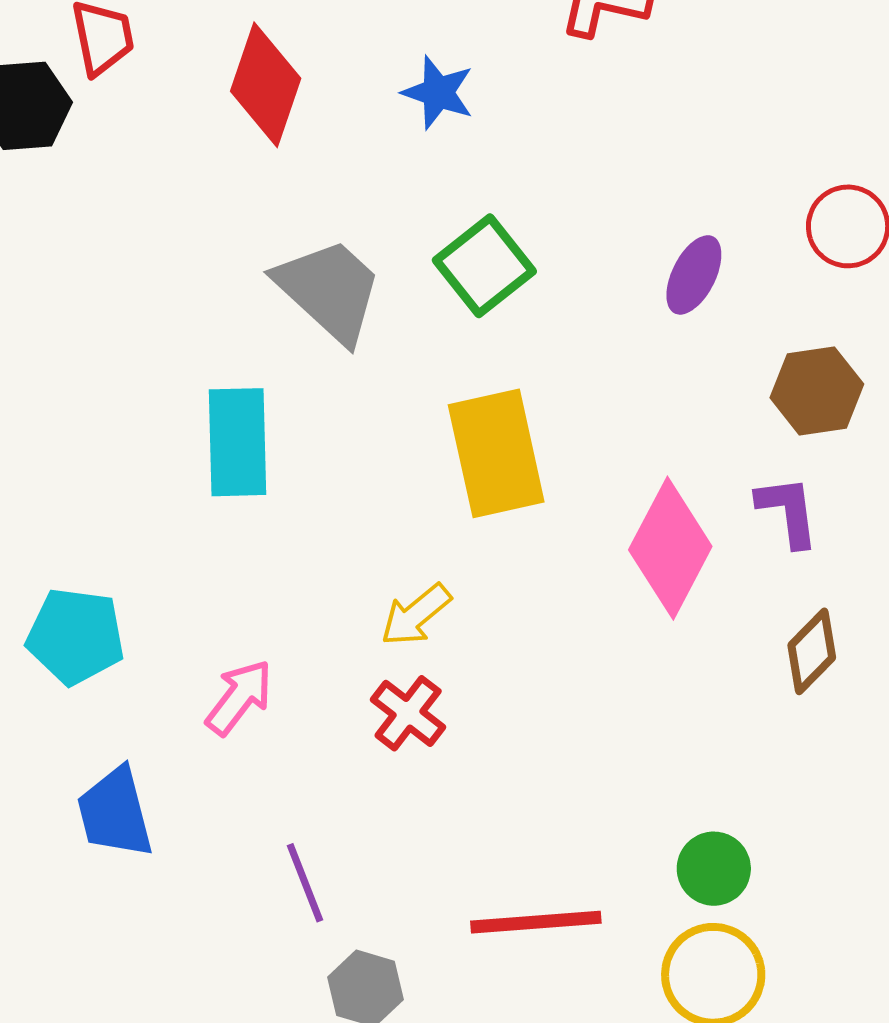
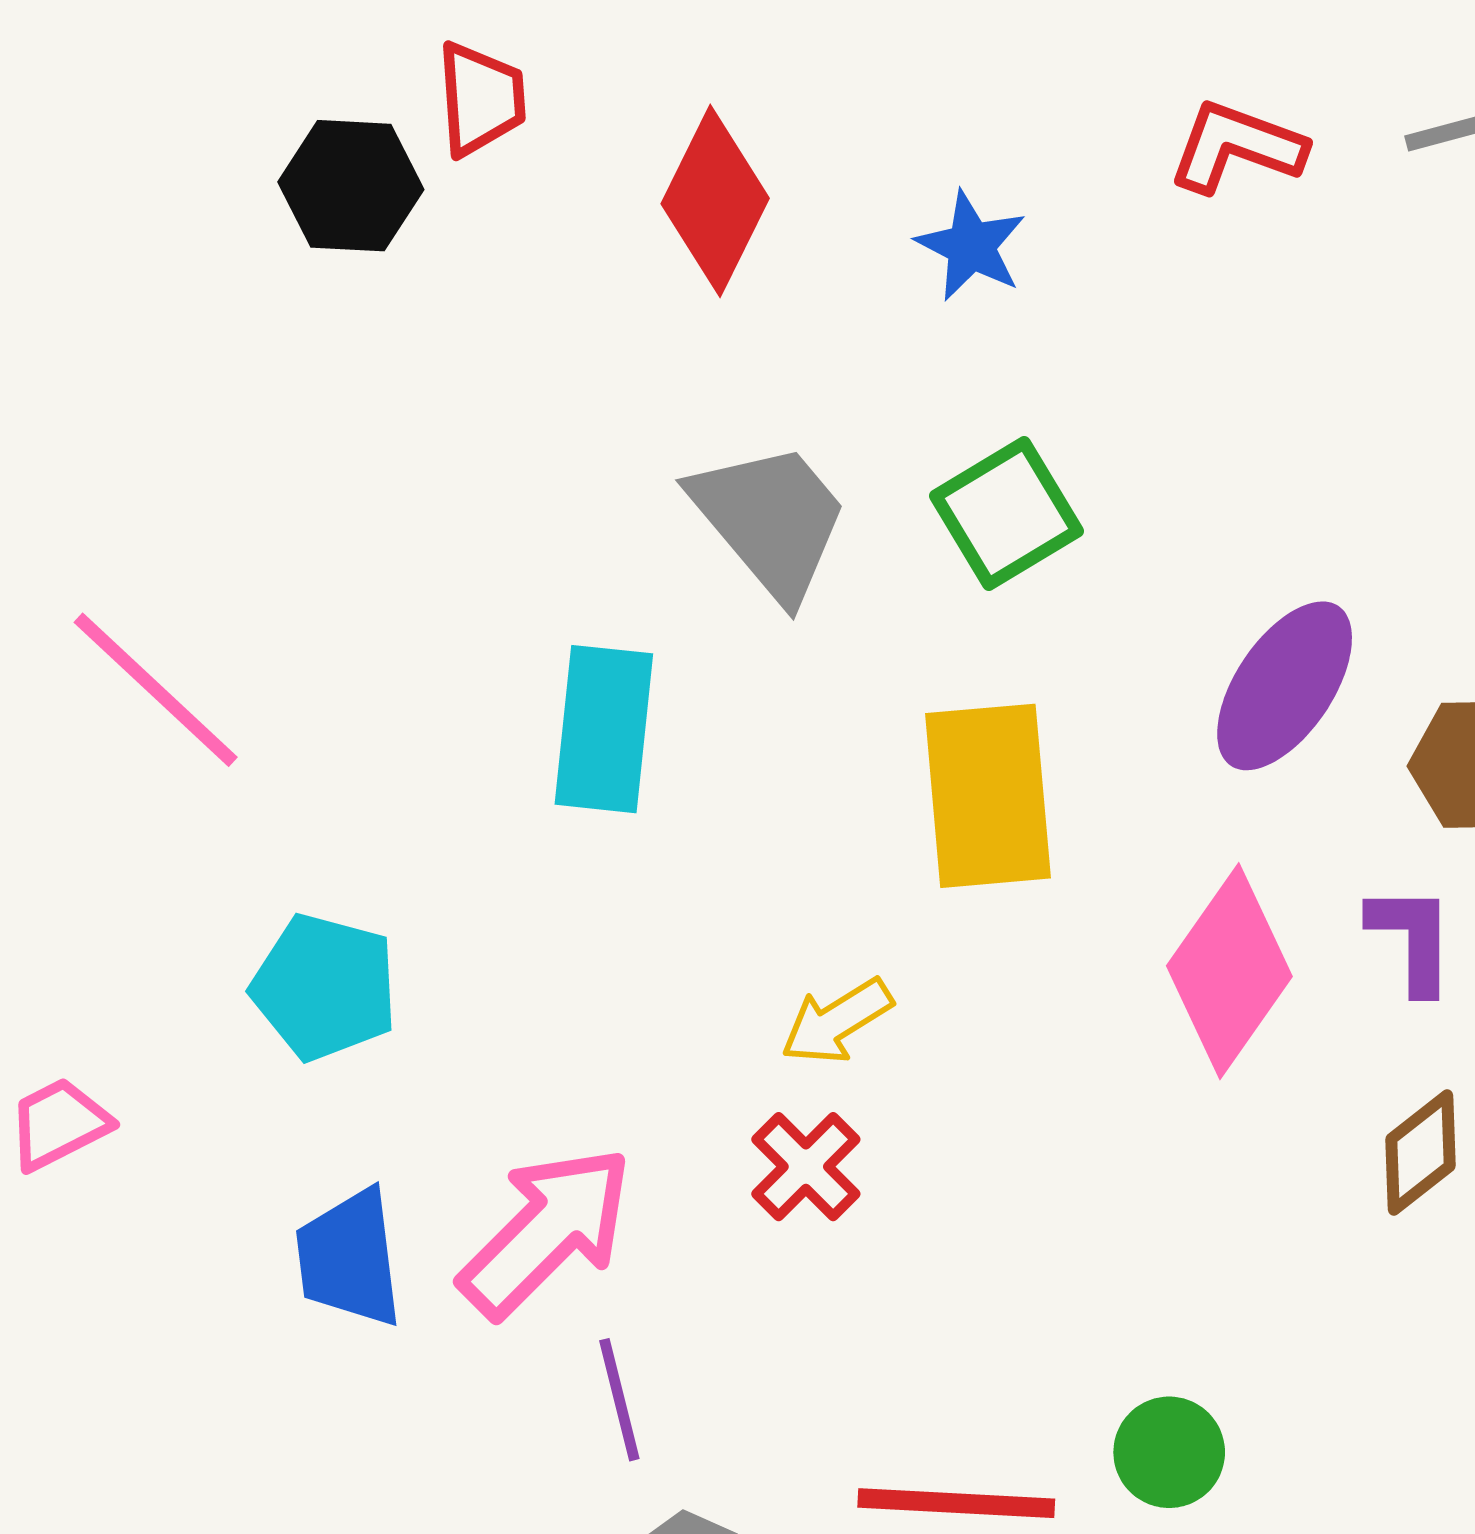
purple ellipse: (694, 275) -> (1285, 686), moved, size x1.5
pink arrow: (239, 697) -> (546, 1232), moved, size x1.6
green circle: (714, 869) -> (1169, 1452), moved

